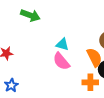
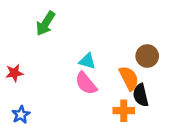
green arrow: (30, 15) -> (46, 23), turned 102

